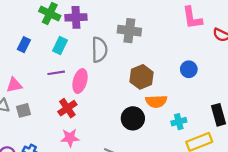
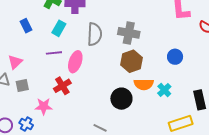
gray cross: (129, 31) -> (129, 33), moved
blue rectangle: (24, 45) -> (26, 26), turned -56
pink triangle: (14, 85) -> (15, 62), turned -35
cyan cross: (179, 122) -> (164, 90), moved, turned -32
pink star: (70, 138) -> (44, 106), moved

